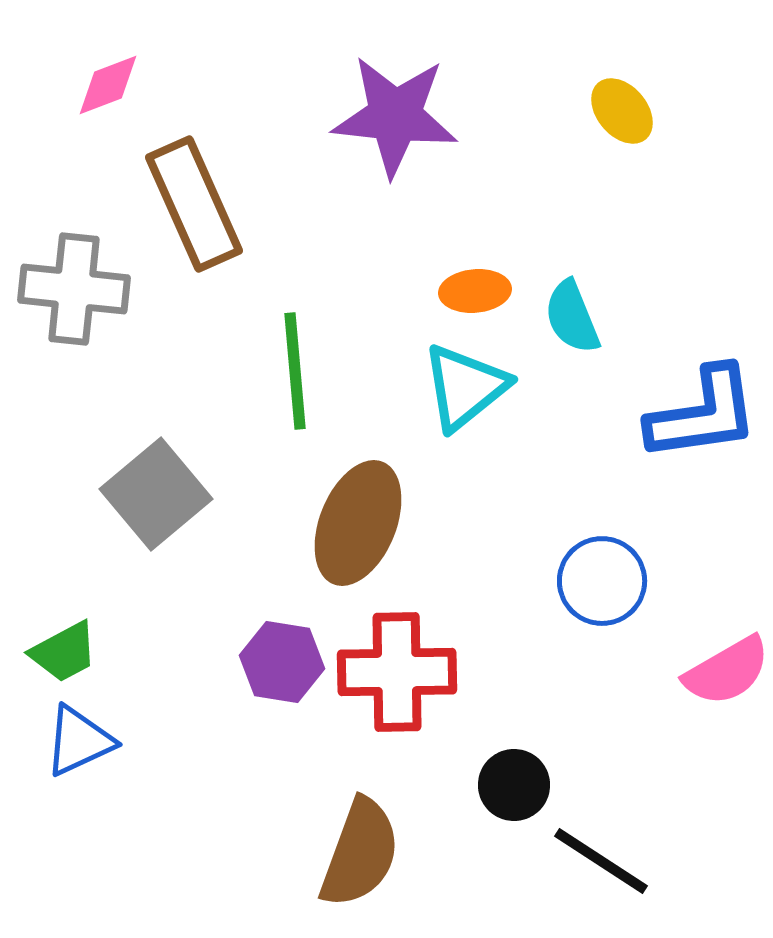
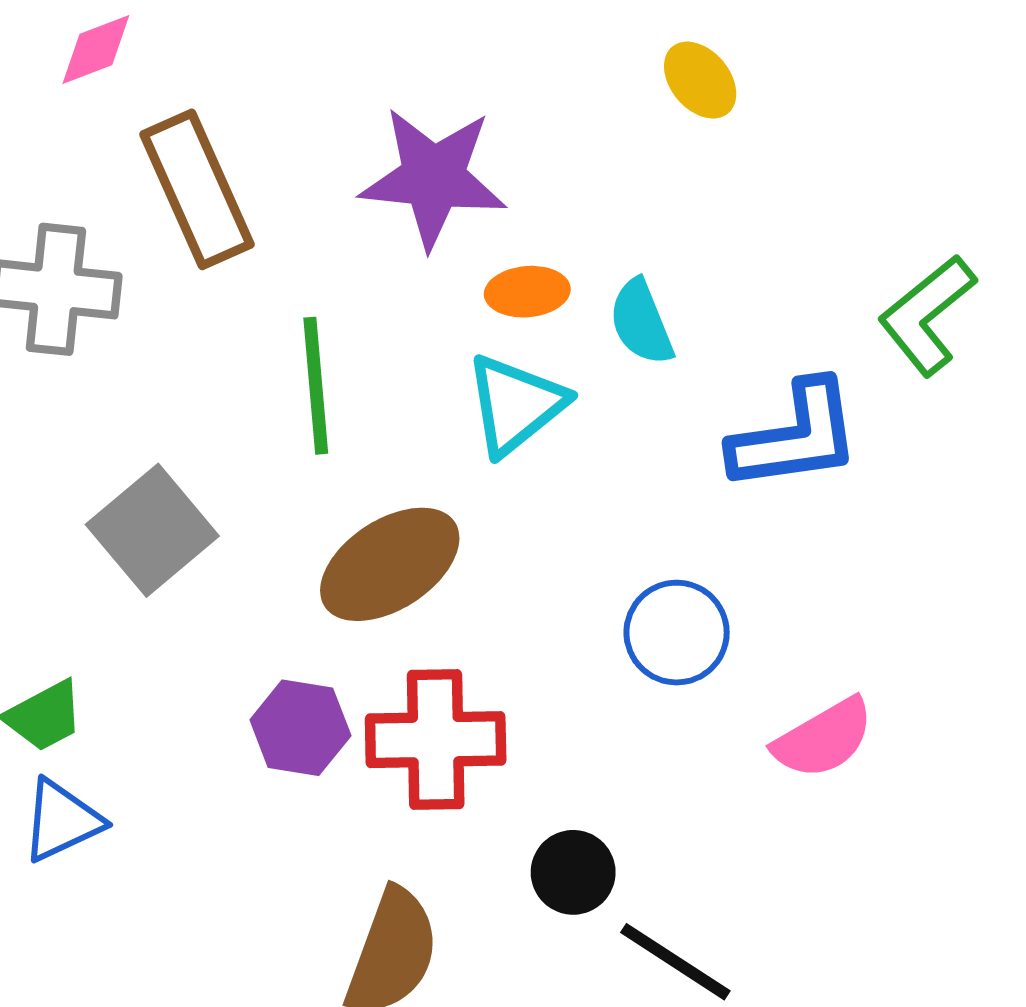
purple star: (395, 116) -> (433, 178), moved
brown ellipse: (358, 523) -> (390, 564), turned 35

